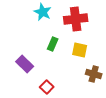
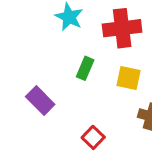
red square: (47, 87) -> (93, 137), moved

